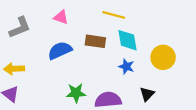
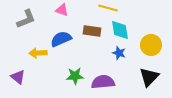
yellow arrow: (14, 69) -> (38, 53), moved
black triangle: (147, 94) -> (149, 77), moved, size x1.5

